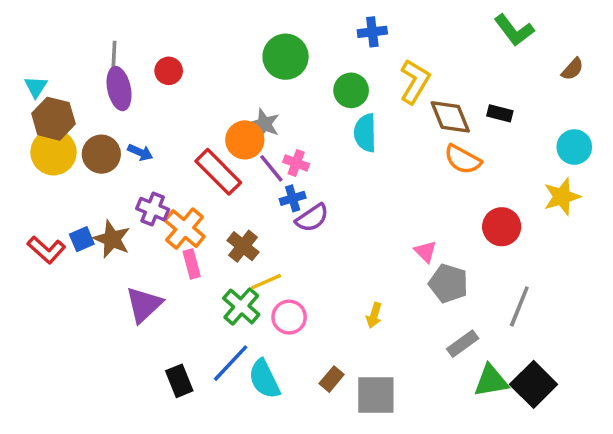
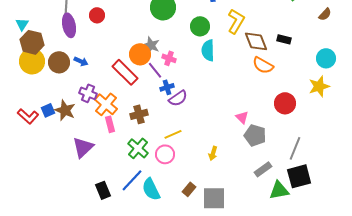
pink cross: (296, 163) -> (169, 58), moved
brown cross: (243, 246) -> (139, 114), turned 36
yellow line: (266, 282) -> (173, 134), moved
black square: (534, 384) -> (299, 176), moved, turned 30

